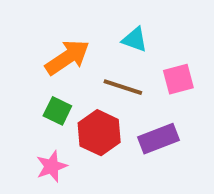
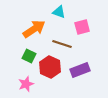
cyan triangle: (135, 40) -> (59, 12), moved
pink square: (178, 79) -> (82, 27), moved

